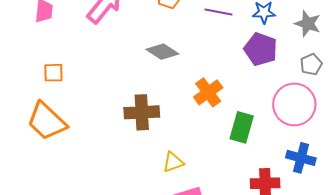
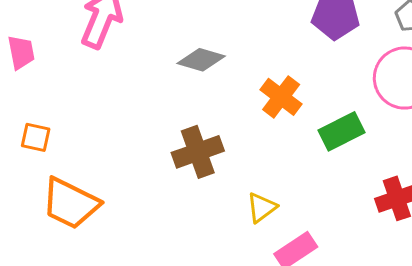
orange square: (53, 73) -> (36, 137), moved, turned 30
green rectangle: (242, 127) -> (342, 131), turned 64

